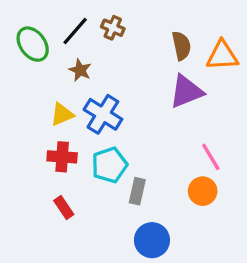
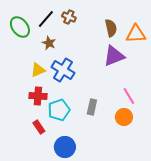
cyan pentagon: (109, 165) -> (59, 110), moved
gray rectangle: (137, 191) -> (92, 107), moved
blue circle: (152, 240) -> (65, 147), moved

